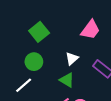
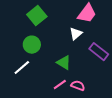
white triangle: (72, 59) -> (76, 34), moved

